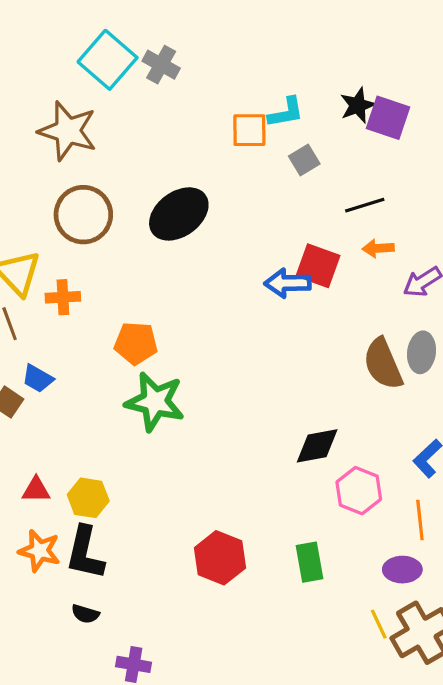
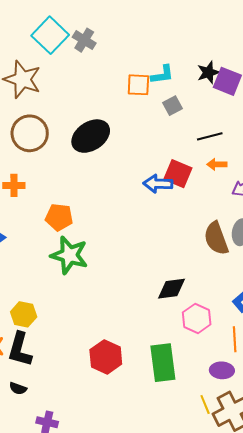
green rectangle: (310, 562) -> (163, 363), size x1.5

